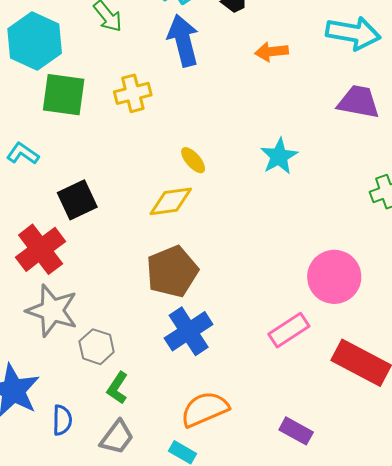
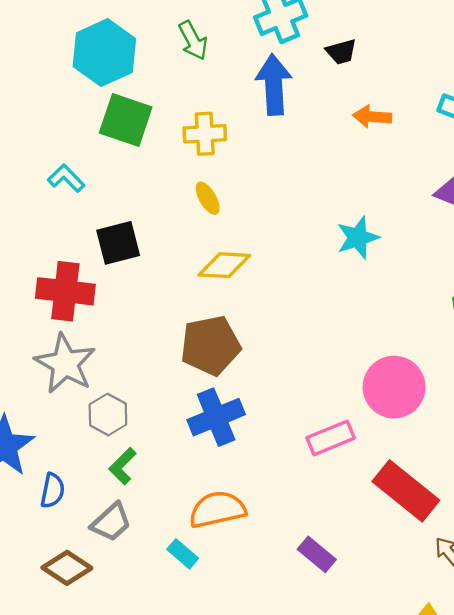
yellow ellipse: (193, 160) -> (208, 198), moved
red cross: (41, 249) -> (65, 291), turned 33

